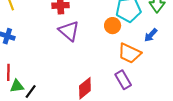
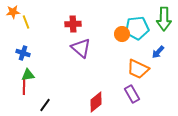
orange circle: (113, 26) -> (122, 34), moved
green triangle: (17, 86) -> (28, 75), moved

